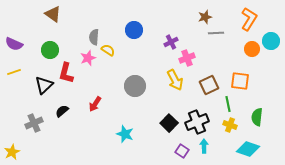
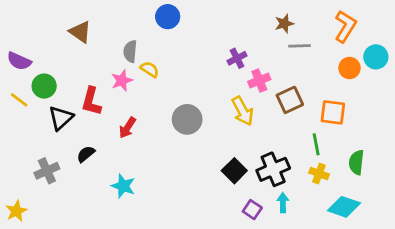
brown triangle: (53, 14) -> (80, 32), moved
blue circle: (134, 30) -> (168, 17), moved
green circle: (50, 50) -> (44, 86), moved
yellow line: (14, 72) -> (19, 100), turned 56
brown square: (209, 85) -> (290, 100), moved
red arrow: (95, 104) -> (127, 128), moved
cyan star: (125, 134) -> (123, 186), moved

